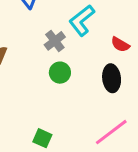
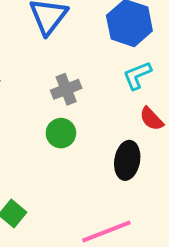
cyan L-shape: (82, 20) -> (137, 75), moved, size x0.7

